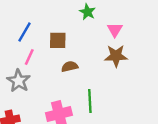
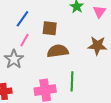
pink triangle: (115, 30) -> (99, 12), moved
brown semicircle: (70, 67) -> (58, 51), size x1.5

